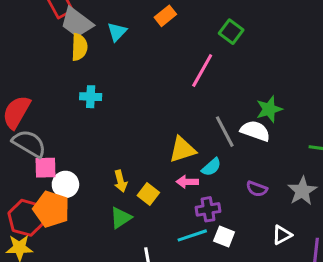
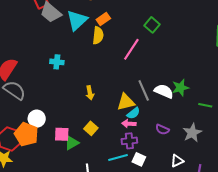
orange rectangle: (165, 16) -> (103, 19), moved
cyan triangle: (117, 32) -> (77, 20), size x1.6
yellow semicircle: (79, 47) -> (98, 35), moved
green star: (269, 109) -> (180, 88), moved
yellow triangle: (182, 150) -> (126, 102), moved
pink square: (45, 168) -> (62, 134), moved
yellow arrow: (120, 181) -> (90, 93), moved
pink arrow: (187, 182) -> (129, 124), moved

